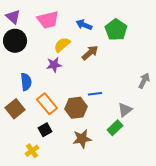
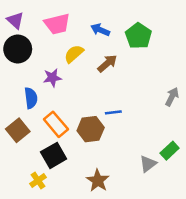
purple star: (54, 65) -> (52, 78), moved
gray triangle: (125, 110) -> (148, 164), moved
green rectangle: (115, 128) -> (170, 151), moved
black square: (45, 130) -> (54, 155), size x1.5
brown star: (82, 139) -> (98, 181), moved, turned -30

